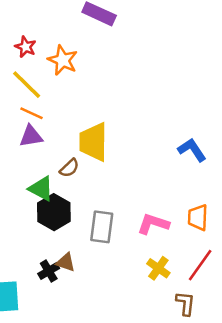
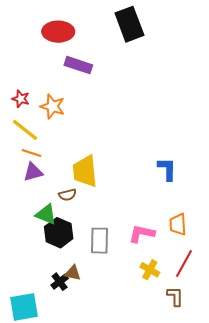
blue L-shape: (192, 150) -> (167, 169), turned 40
brown semicircle: (69, 168) -> (68, 195), turned 36

